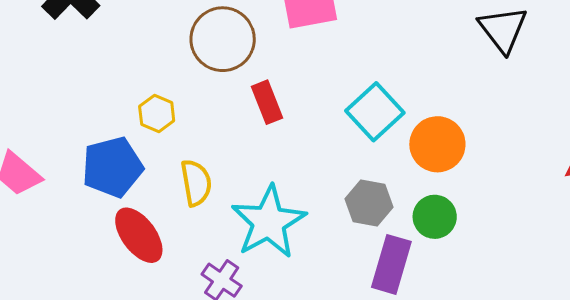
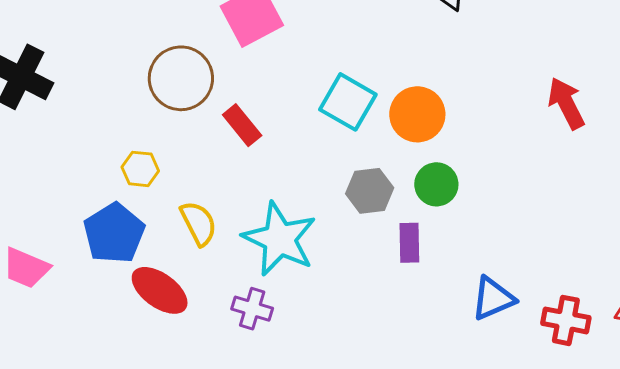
purple rectangle: (391, 264) -> (409, 243), size x0.7

